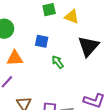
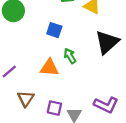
orange triangle: (15, 58) -> (49, 68), moved

